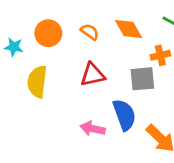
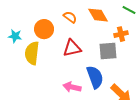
orange circle: (48, 33) -> (44, 29), moved
cyan star: (14, 47) -> (15, 36), moved

